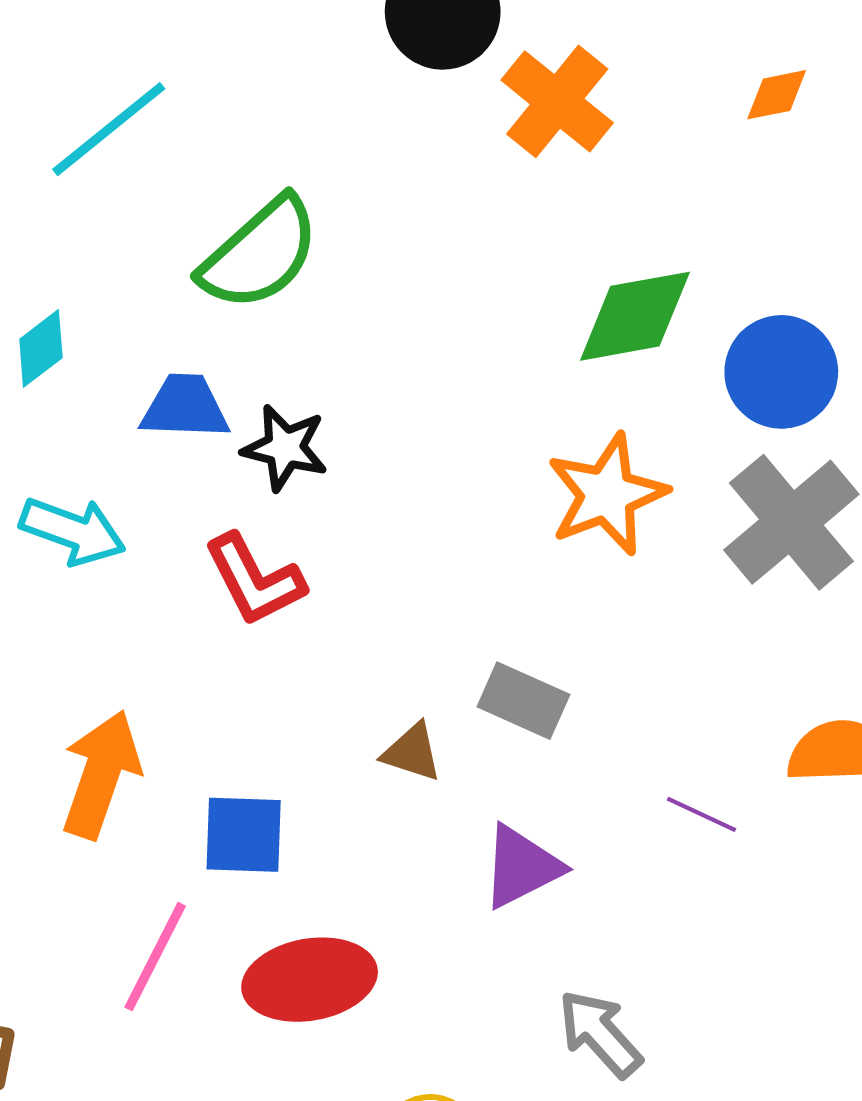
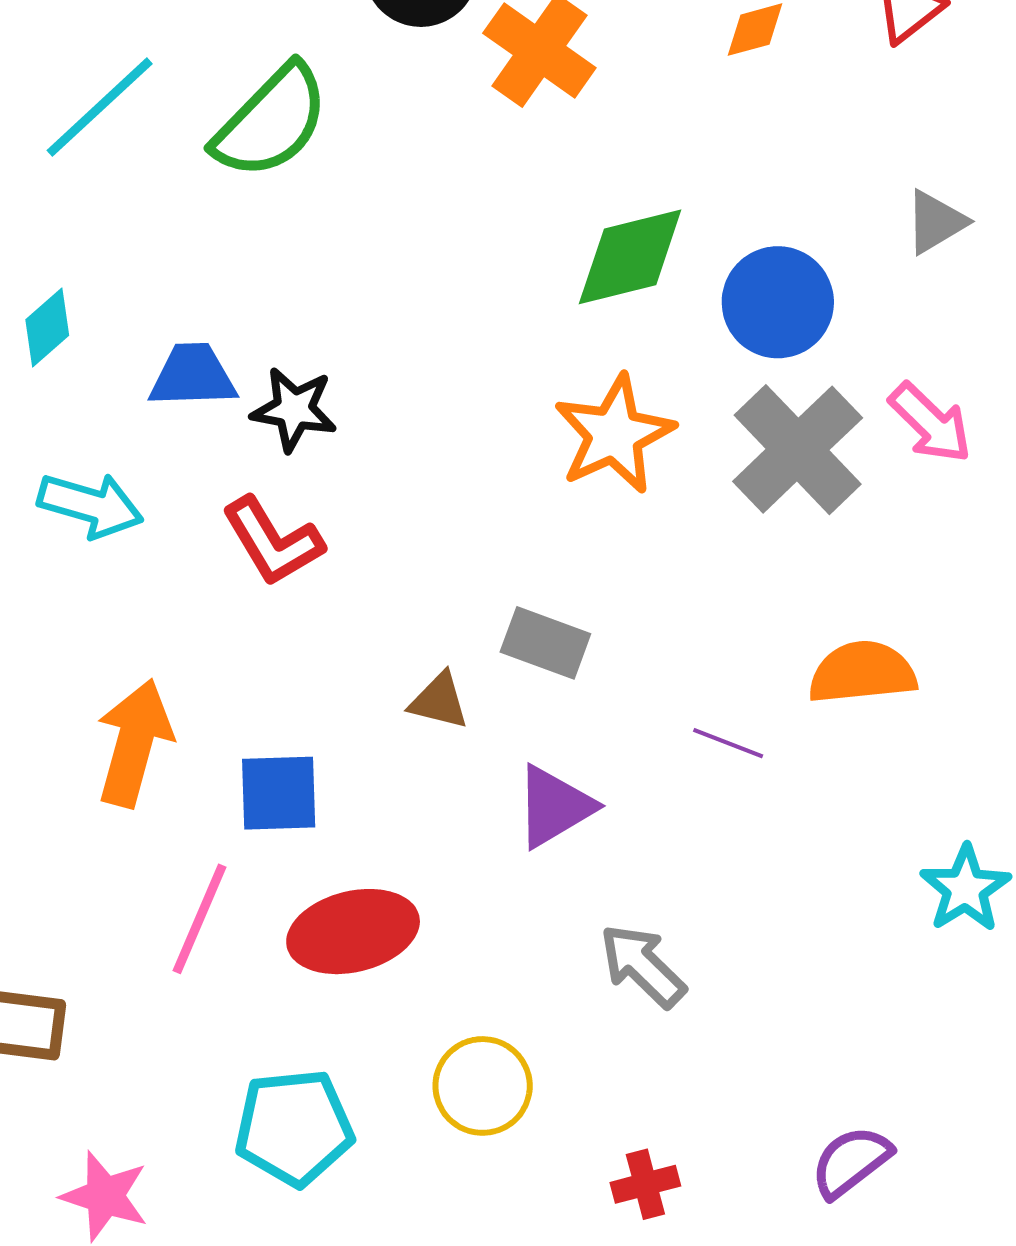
green semicircle: (260, 254) -> (271, 122), moved

